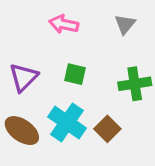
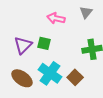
pink arrow: (64, 24) -> (56, 18), moved
green square: (75, 74) -> (44, 43), moved

